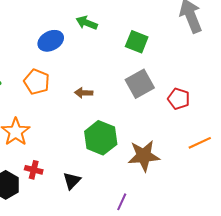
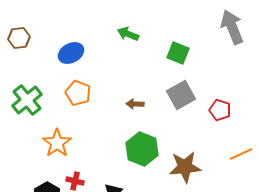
blue ellipse: (51, 41) -> (71, 53), moved
brown arrow: (84, 93) -> (135, 104), moved

